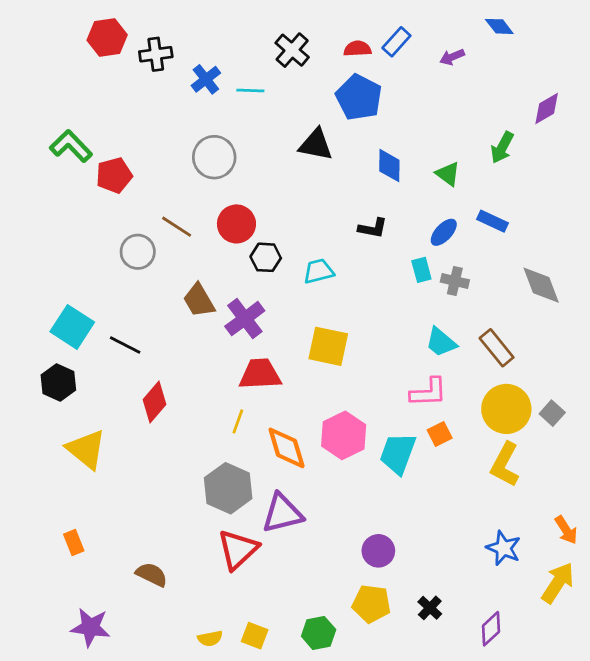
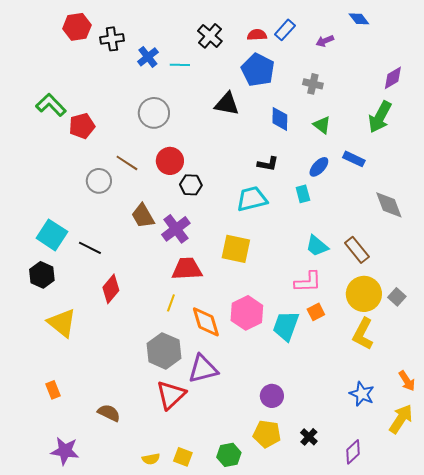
green arrow: (502, 147) -> (380, 117), moved, size x1.4
cyan trapezoid: (319, 271) -> (252, 199), moved, size x1.4
gray cross: (455, 281) -> (313, 84), moved

